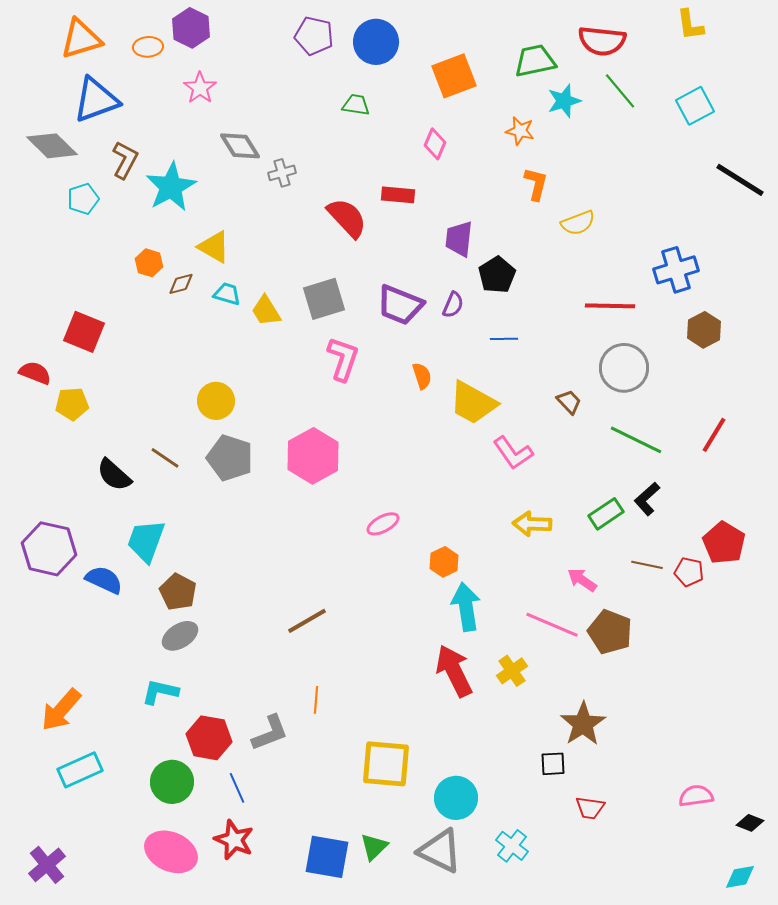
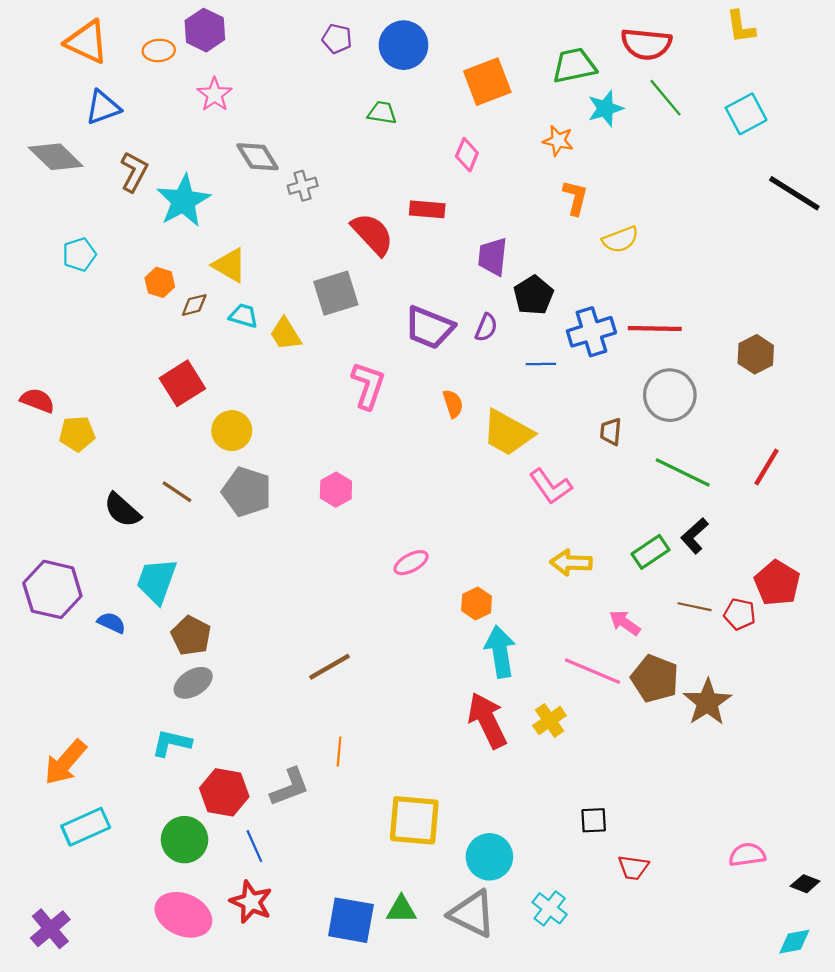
purple pentagon: (314, 36) -> (337, 39), size x0.7
orange triangle: (81, 39) -> (87, 42), turned 42
blue triangle: (96, 100) -> (103, 107), size x0.7
cyan pentagon: (83, 199) -> (79, 254), moved
blue cross: (676, 270) -> (591, 332), moved
gray square: (324, 299) -> (336, 293), moved
red square: (84, 332) -> (182, 383), moved, turned 36
brown trapezoid: (569, 402) -> (611, 432), turned -132
pink hexagon: (313, 456) -> (336, 490), size x0.6
blue semicircle: (104, 580) -> (111, 623), size x0.7
brown star: (583, 724) -> (707, 702), moved
green triangle: (374, 847) -> (401, 909), turned 44

